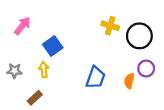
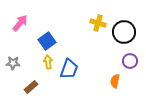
yellow arrow: (44, 70) -> (48, 62), moved
blue trapezoid: (96, 78) -> (69, 69), moved
orange semicircle: (129, 81) -> (115, 81), moved

